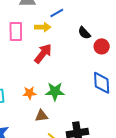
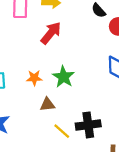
green star: (55, 91) -> (63, 77), turned 30

